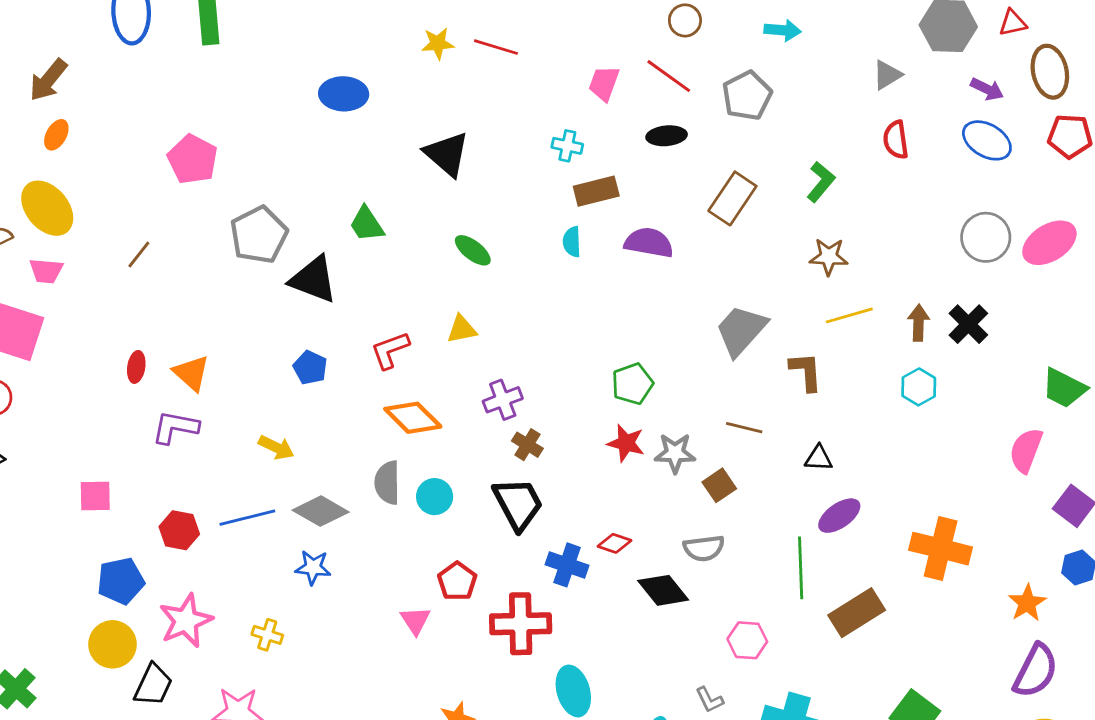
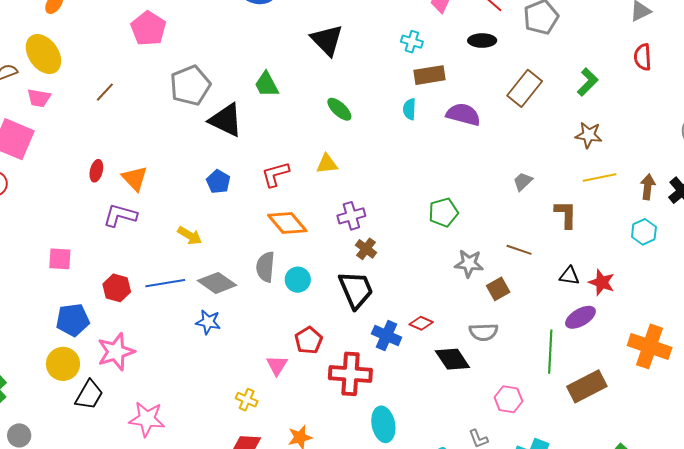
gray trapezoid: (741, 330) -> (523, 181), size x0.5
red star: (626, 443) -> (602, 282), moved
yellow cross: (267, 635) -> (247, 400), moved

